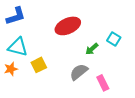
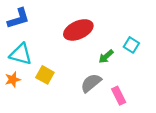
yellow square: (39, 65) -> (45, 75), turned -35

